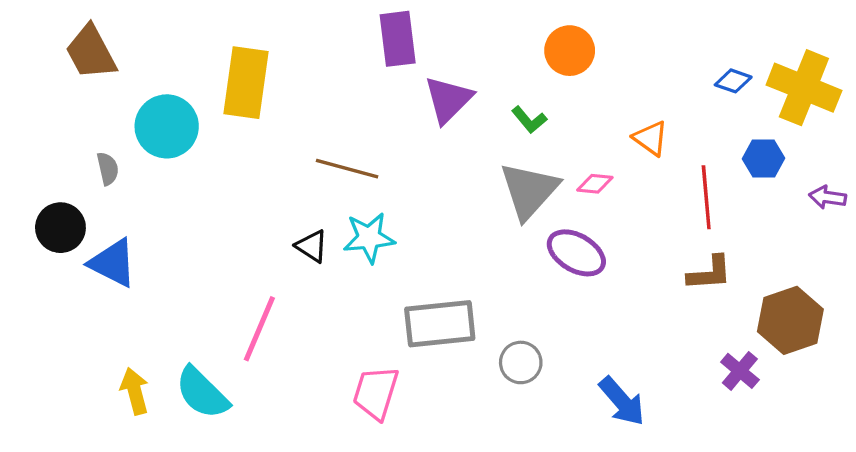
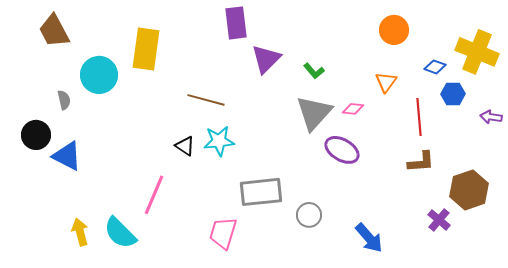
orange circle: (570, 51) -> (394, 30), moved
blue diamond: (733, 81) -> (435, 67), moved
orange triangle: (651, 138) -> (386, 82), turned 30

